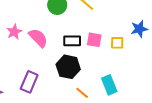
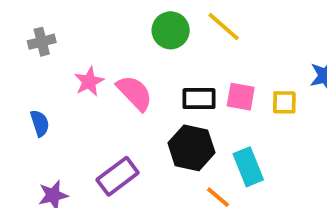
purple rectangle: (29, 82) -> (118, 176), turned 30
cyan rectangle: (109, 85) -> (248, 167), moved

